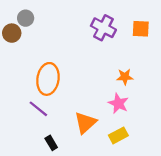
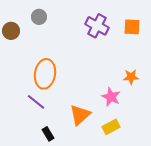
gray circle: (26, 18) -> (39, 17), moved
orange star: (125, 77) -> (131, 77), moved

